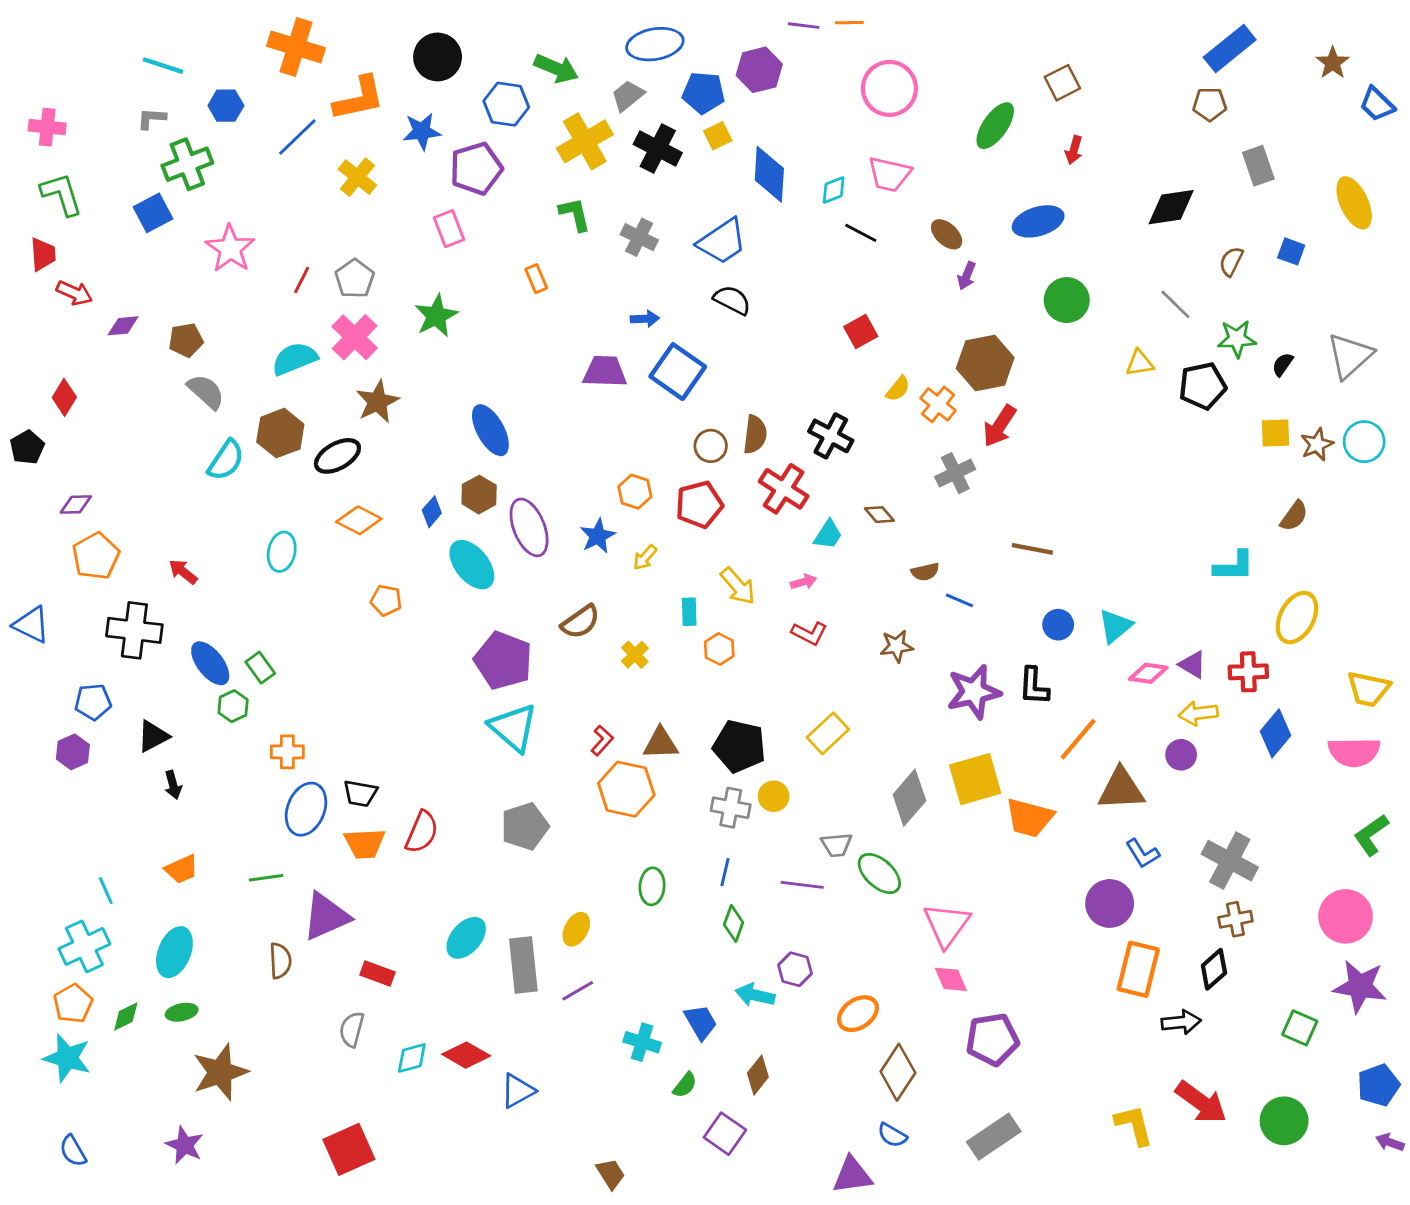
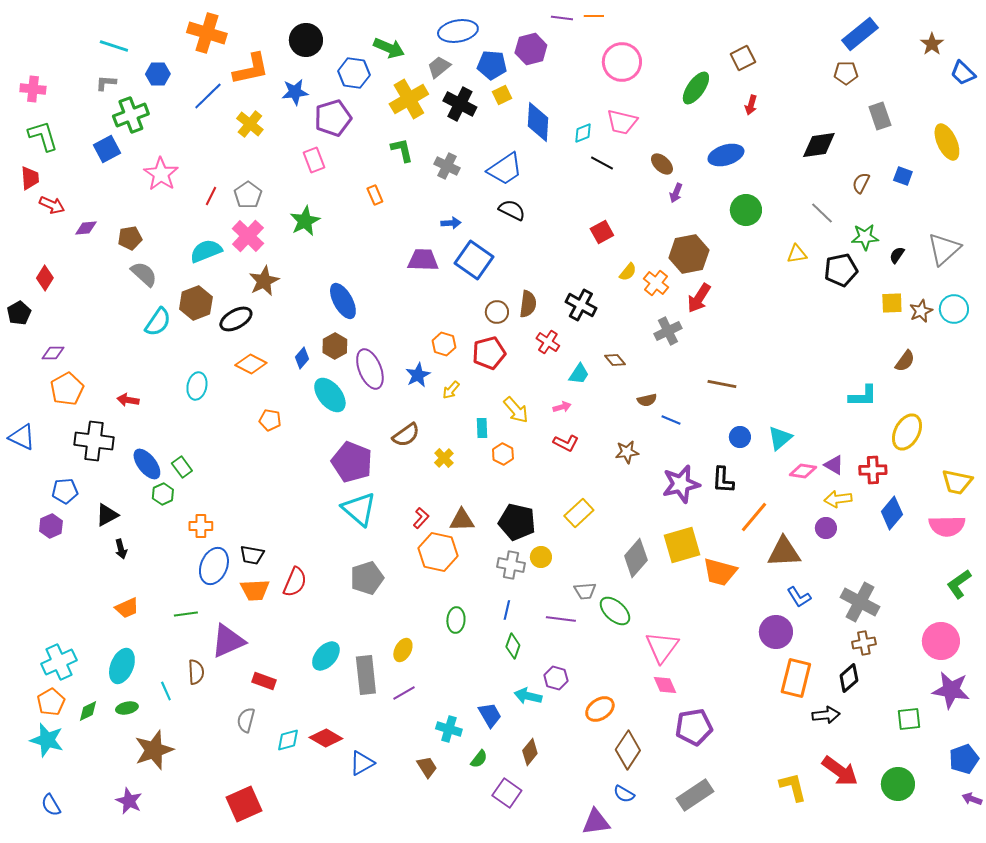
red cross: (784, 489) -> (548, 342), size x0.7
red arrow: (183, 572) -> (128, 400), turned -30
cyan line: (106, 891) -> (166, 691), moved
green square: (1300, 1028) -> (909, 719), turned -30
brown trapezoid: (611, 1174) -> (427, 767), moved

